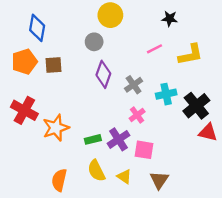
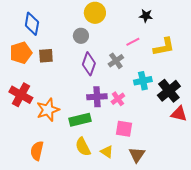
gray cross: (134, 85) -> (116, 61), moved
green rectangle: (93, 139) -> (80, 120), size x1.5
purple cross: (118, 139) -> (97, 97), moved, turned 30
orange semicircle: (59, 180) -> (37, 151), moved

